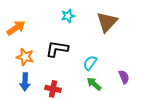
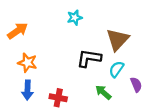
brown triangle: (107, 22) -> (118, 40), moved
black L-shape: (57, 49) -> (89, 58), moved
cyan semicircle: (90, 63) -> (116, 69), moved

